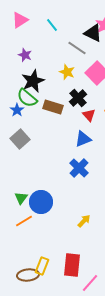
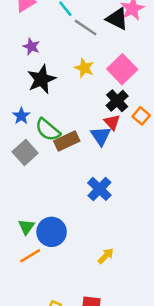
gray line: (77, 48) -> (86, 28), moved
green semicircle: (27, 98) -> (48, 130), moved
black cross: (78, 98) -> (117, 101), moved
brown rectangle: (53, 107) -> (67, 141), moved, turned -42
blue triangle: (83, 139) -> (101, 136), moved, turned -42

